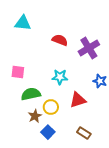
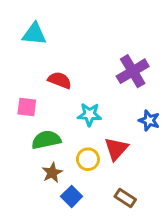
red semicircle: (60, 40) -> (60, 80), moved
red triangle: (78, 100) -> (116, 149), turned -30
yellow circle: (51, 107) -> (88, 159), moved

